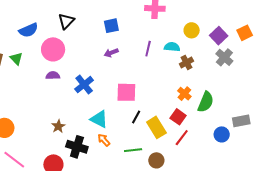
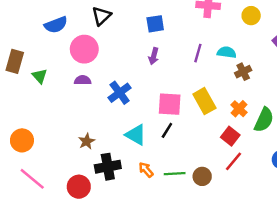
yellow circle: (192, 30) -> (251, 16), moved
purple arrow: (111, 53) -> (154, 56), turned -56
green triangle: (16, 59) -> (40, 76), moved
black line: (136, 117) -> (167, 130), moved
yellow rectangle: (156, 127) -> (204, 101), moved
orange arrow: (104, 140) -> (146, 170), moved
black cross: (77, 147) -> (108, 167), turned -30
brown circle: (156, 160) -> (202, 176), moved

